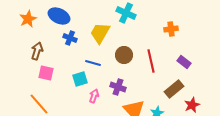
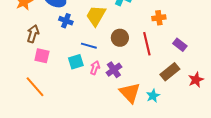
orange cross: (171, 29) -> (159, 18), moved
purple cross: (118, 87) -> (114, 70), turned 35
pink arrow: (94, 96) -> (95, 68), moved
red star: (192, 105) -> (196, 80), moved

